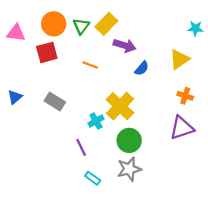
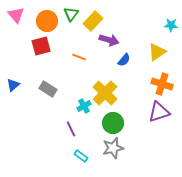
green triangle: (81, 26) -> (71, 14), moved
pink triangle: (16, 33) -> (16, 15), moved, turned 42
orange cross: (185, 96) -> (162, 84), size x1.5

